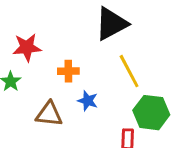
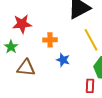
brown triangle: (49, 114) -> (26, 68), moved

